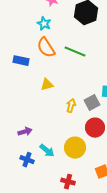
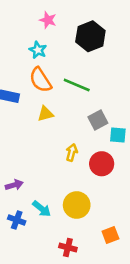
yellow triangle: (47, 85) -> (45, 114), moved
gray square: (92, 103) -> (98, 120), moved
red circle: (95, 128) -> (102, 164), moved

